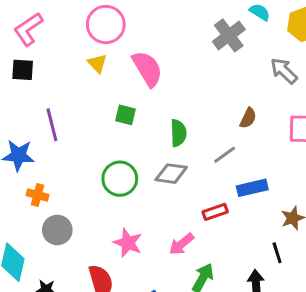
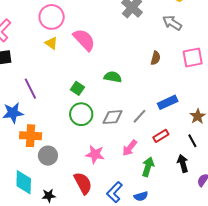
green square: (126, 115) -> (77, 88), moved, turned 32
green semicircle: (178, 133) -> (113, 77), turned -66
gray line: (225, 155) -> (139, 116), moved
gray diamond: (171, 174) -> (112, 117), moved
orange cross: (38, 195) -> (31, 136), size x1.5
red rectangle: (215, 212) -> (161, 136), moved

